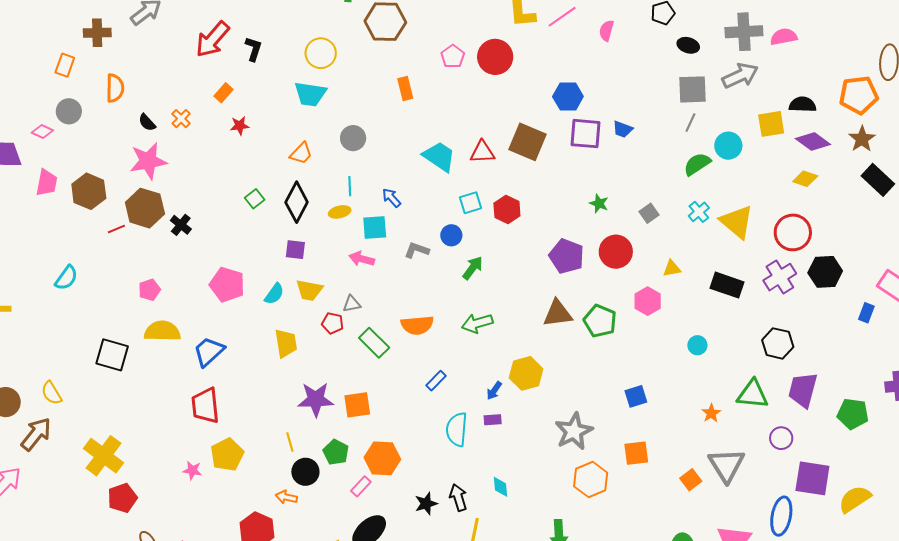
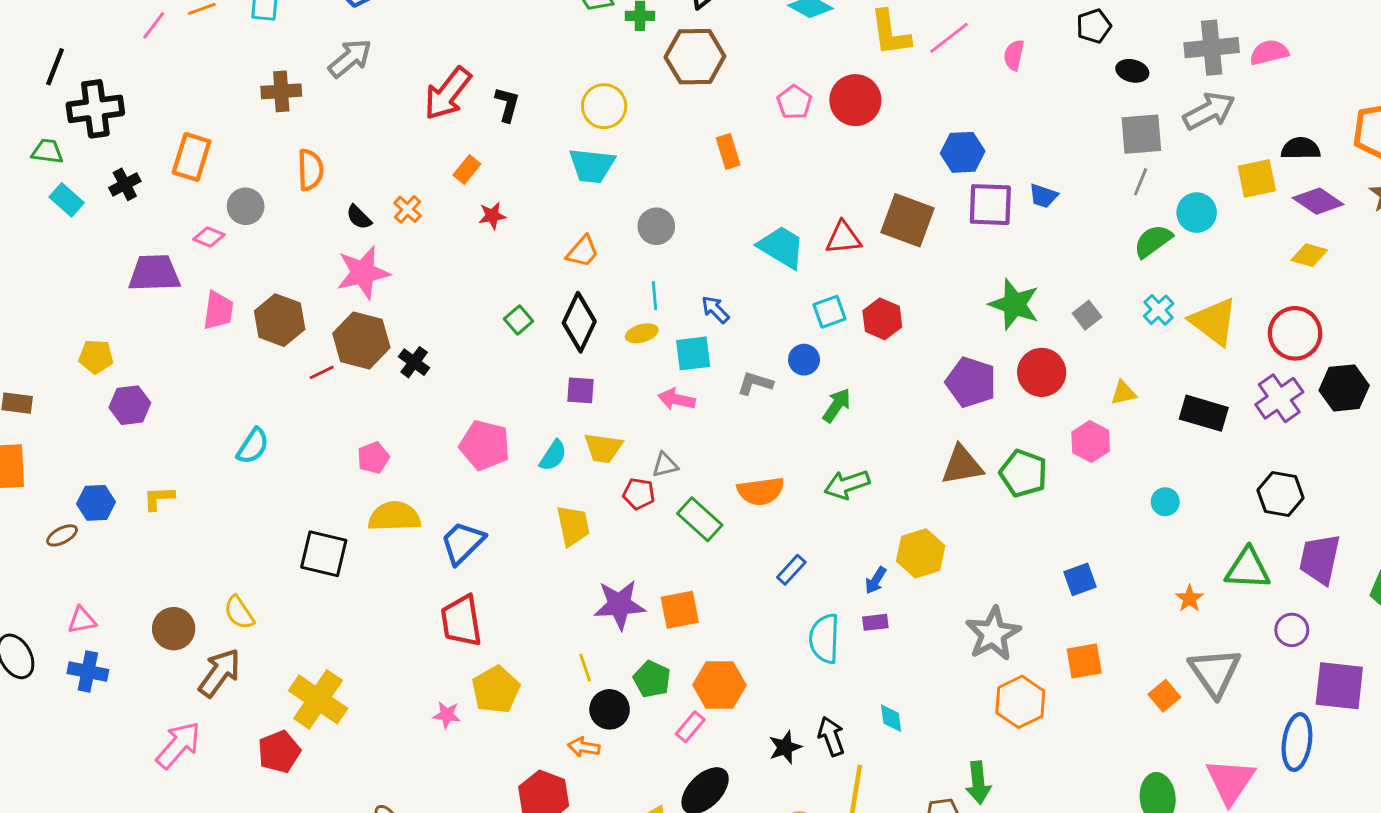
orange rectangle: (65, 65) -> (192, 157), moved, size x1.4
green star: (599, 203) -> (1014, 304), size x1.8
red pentagon: (122, 498) -> (279, 752), moved

